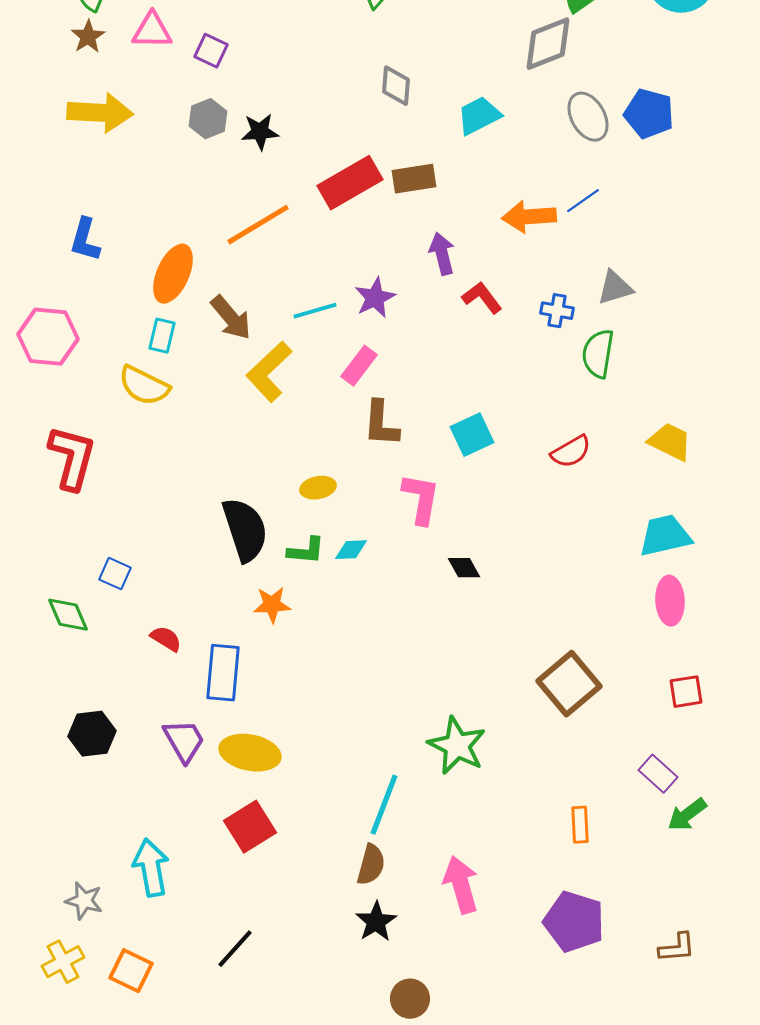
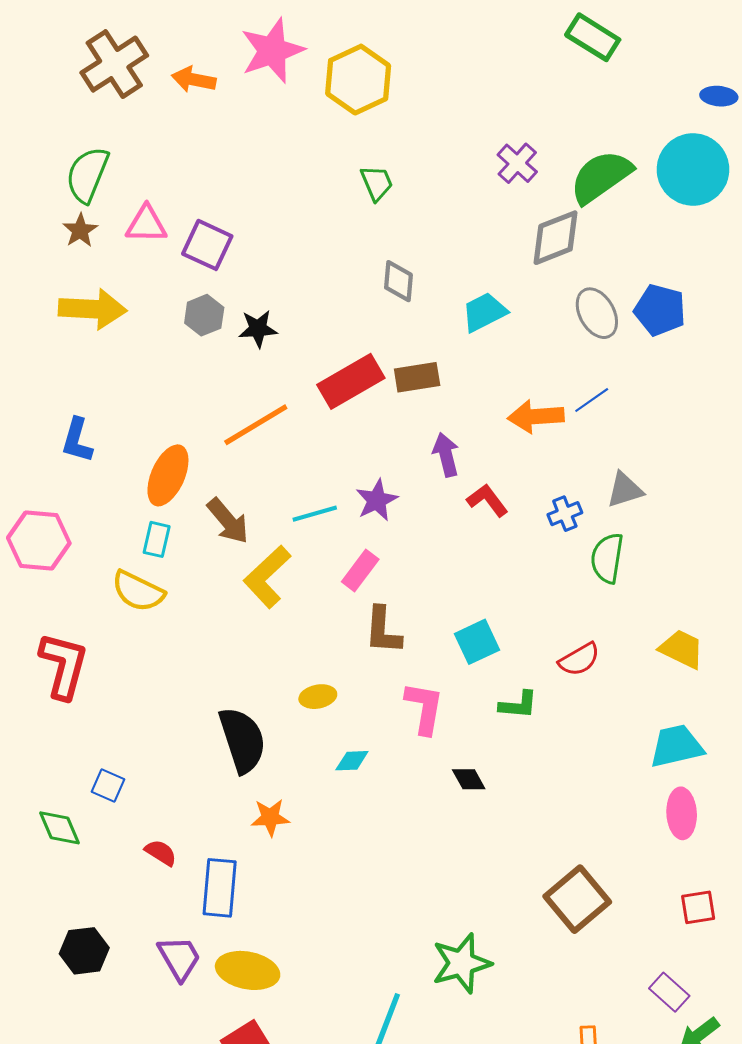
purple square: (211, 51) -> (207, 245), size x1.4
blue cross: (557, 311) -> (565, 514), turned -32
green L-shape: (306, 551) -> (518, 705), moved
green star: (457, 746) -> (461, 963), turned 30

